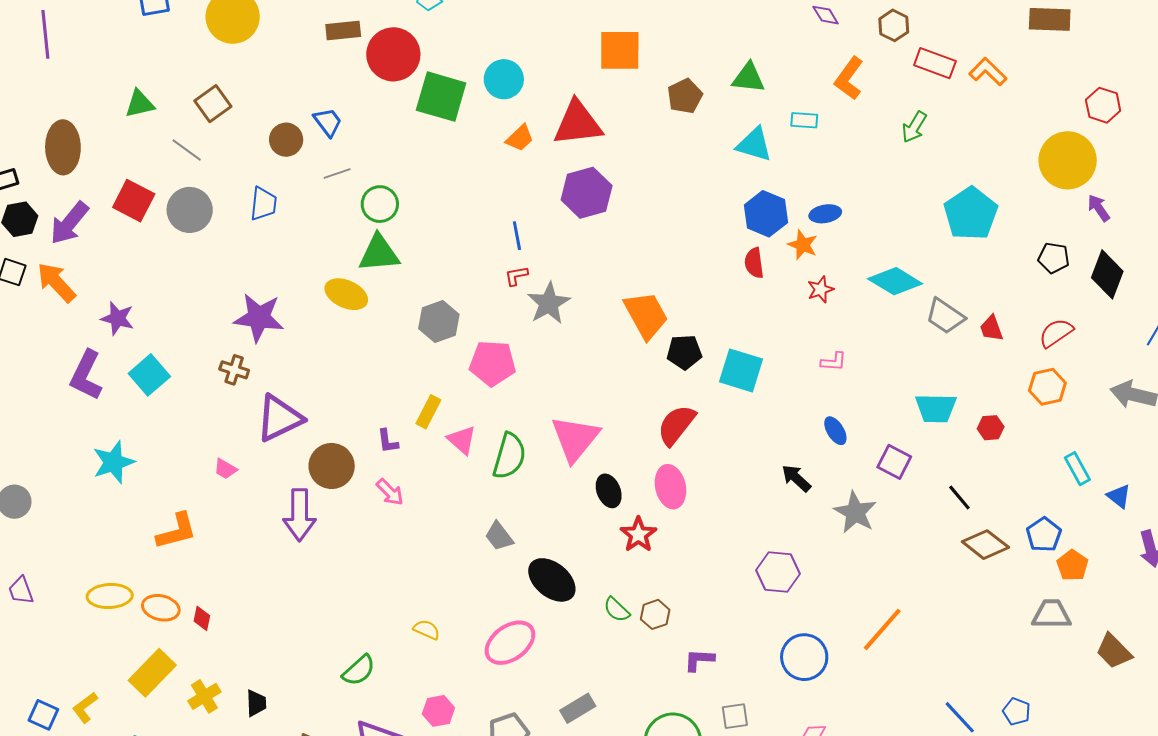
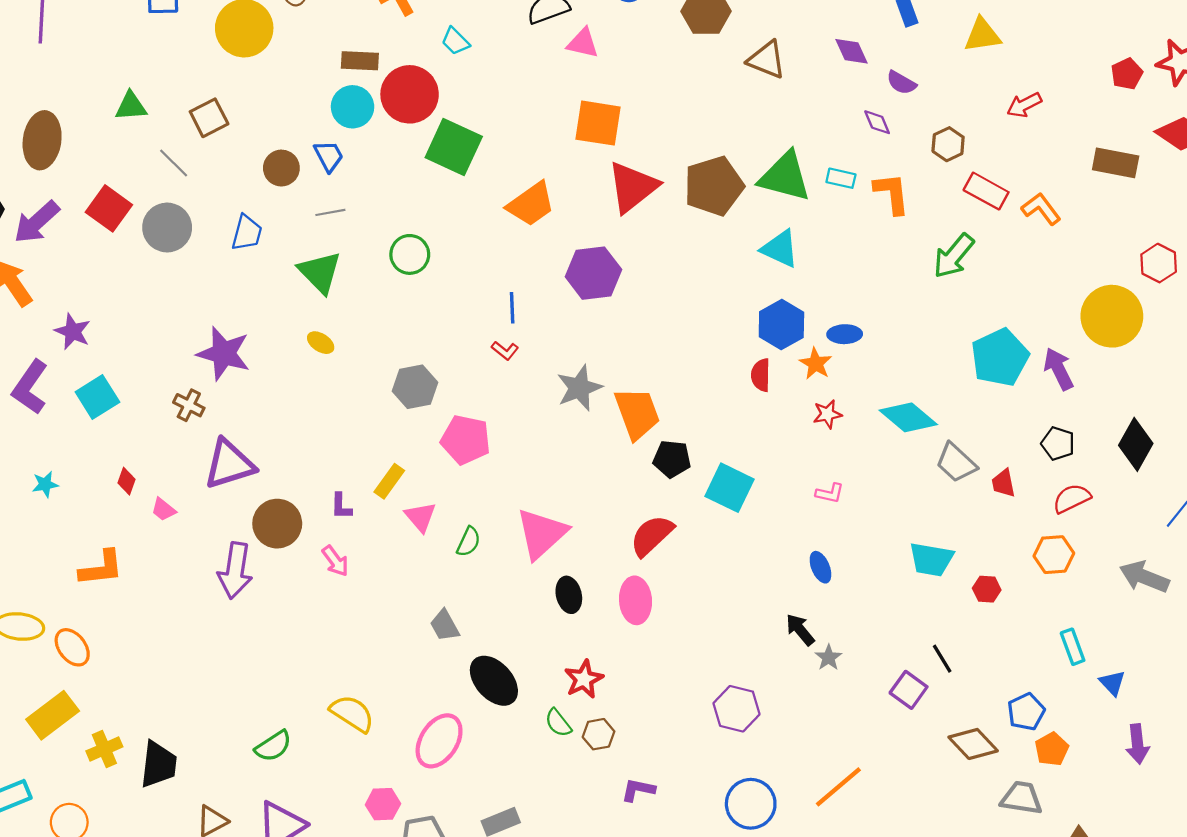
orange square: (620, 50) -> (598, 123), moved
green triangle: (749, 78) -> (785, 177), size x1.5
orange L-shape: (849, 78) -> (892, 193), turned 129
cyan circle: (504, 79) -> (353, 107), moved
brown pentagon: (685, 96) -> (714, 186), size x1.6
cyan rectangle: (804, 120) -> (841, 178), moved
red triangle: (578, 123) -> (633, 187), moved, turned -40
green arrow: (914, 127) -> (954, 256), size x1.4
orange trapezoid: (520, 138) -> (531, 204), size x1.6
green circle: (380, 204) -> (410, 254), moved
purple arrow: (1099, 208) -> (1059, 369), moved, size x1.4
green triangle: (379, 253) -> (320, 272), moved, turned 42
black pentagon: (1054, 258) -> (1058, 443), moved
red L-shape: (516, 276) -> (505, 351), turned -140
yellow ellipse: (346, 294) -> (321, 343), size x0.6
gray star: (549, 303) -> (579, 388), moved
green semicircle: (509, 456) -> (469, 542), size x0.6
cyan star: (113, 462) -> (45, 484), size x0.6
purple square: (894, 462) -> (909, 690), moved
black arrow: (796, 478) -> (800, 630), moved
gray star: (855, 512) -> (829, 658), size x0.6
red star: (638, 535) -> (584, 679), moved
brown diamond: (985, 545) -> (973, 744), moved
orange ellipse: (161, 608) -> (72, 647), turned 30
red diamond: (202, 618) -> (126, 481), moved
yellow semicircle: (427, 630) -> (352, 713), size x1.6
pink ellipse: (510, 643) -> (439, 741), turned -30
black trapezoid: (256, 703) -> (159, 764), size x1.6
pink hexagon: (438, 711) -> (383, 804), moved

